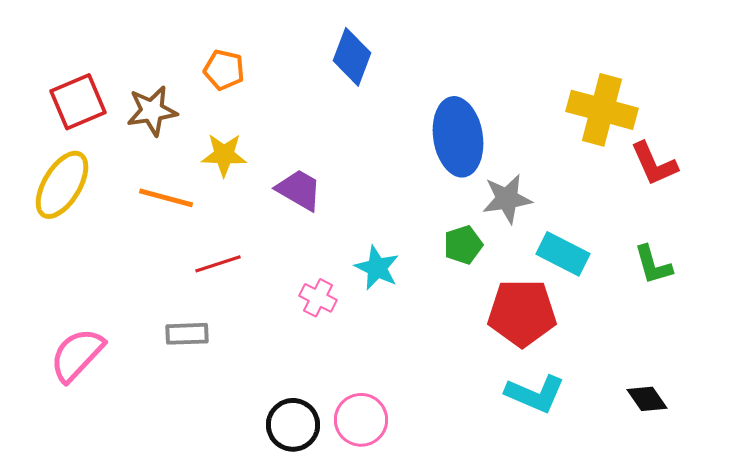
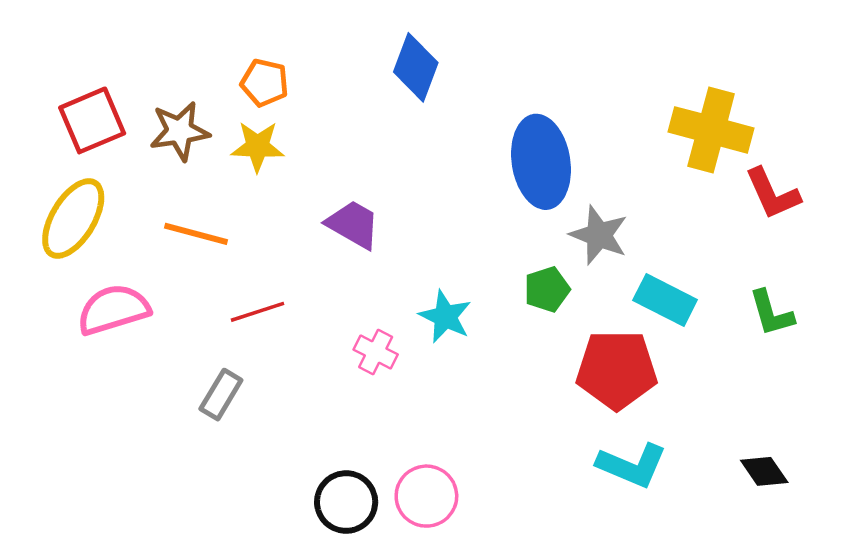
yellow star: (224, 155) -> (258, 146), moved
gray star: (507, 199) -> (599, 235), turned 30
gray rectangle: (187, 334) -> (221, 395), turned -57
pink semicircle: (77, 355) -> (113, 309), moved, turned 30

